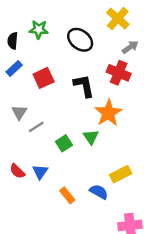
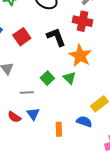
gray line: (36, 127) -> (27, 92), moved, turned 40
green square: (64, 143) -> (47, 78), moved
orange rectangle: (67, 195) -> (59, 129), turned 48

